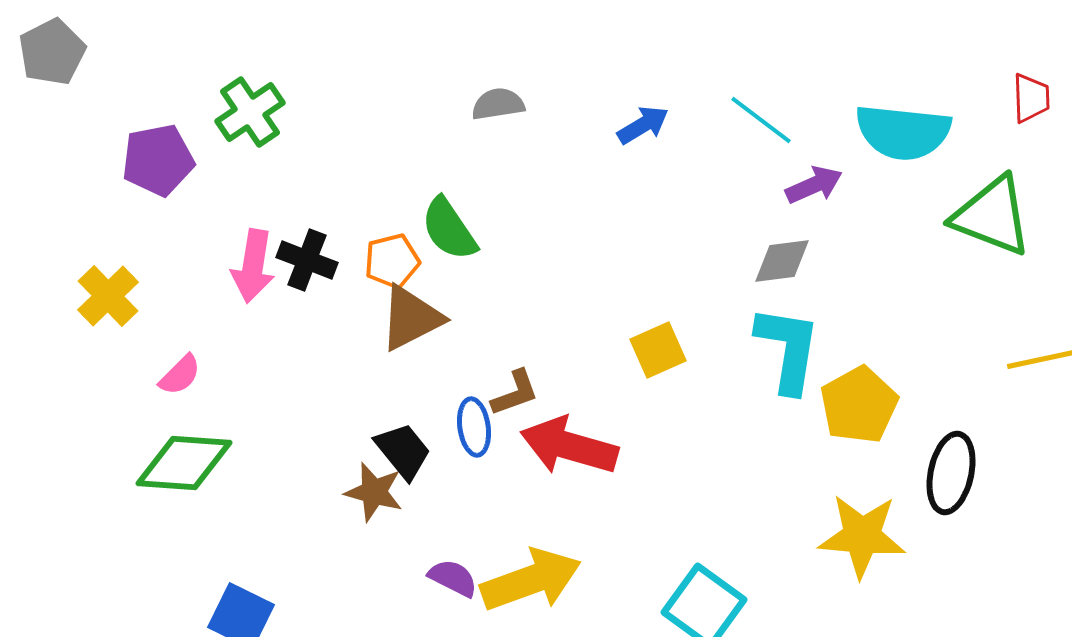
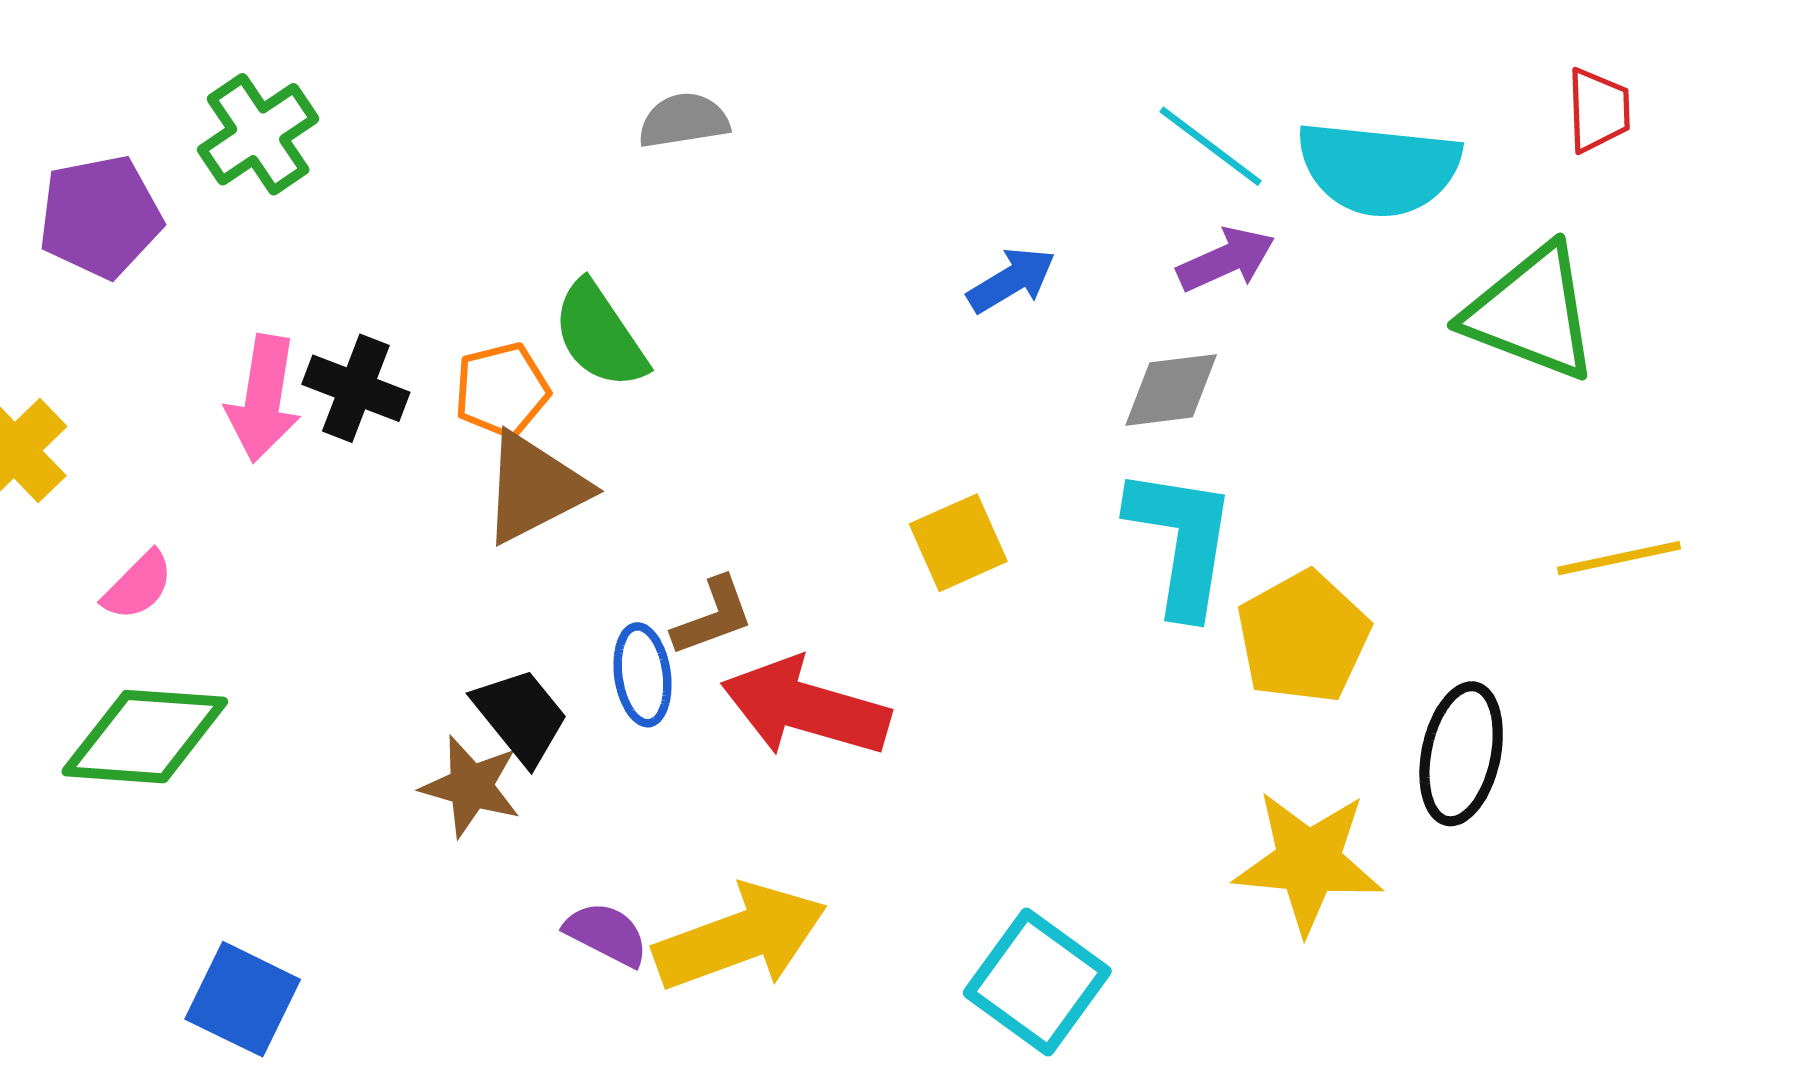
cyan line: (761, 120) -> (1211, 146), moved
blue arrow: (643, 125) -> (1011, 280), moved

